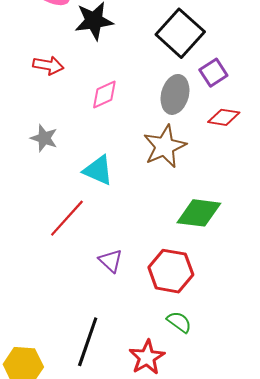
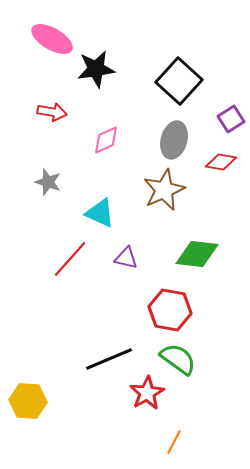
purple square: (213, 73) -> (231, 119), moved
purple triangle: (111, 261) -> (126, 258), moved, turned -30
green semicircle: (179, 322) -> (178, 359), size x1.5
black line: (88, 342) -> (109, 359), moved, turned 48

